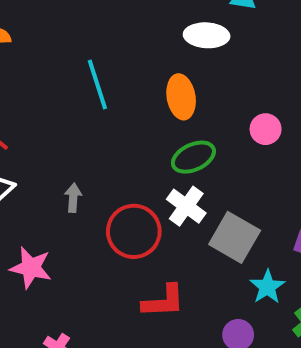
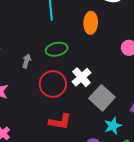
green ellipse: (193, 157) -> (57, 49), moved

